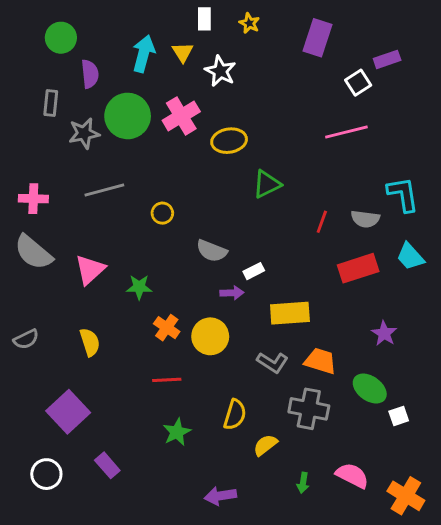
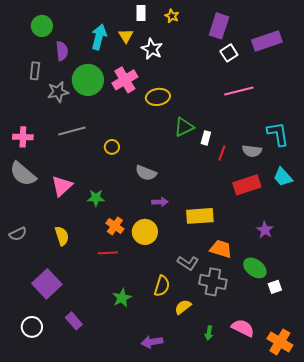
purple rectangle: (387, 59) -> (267, 41), size x1.6
white square: (358, 83) -> (229, 53), moved
white rectangle: (254, 271) -> (206, 138), moved, turned -48
gray L-shape: (273, 362) -> (188, 263), moved
red line: (167, 380) -> (108, 253), moved

